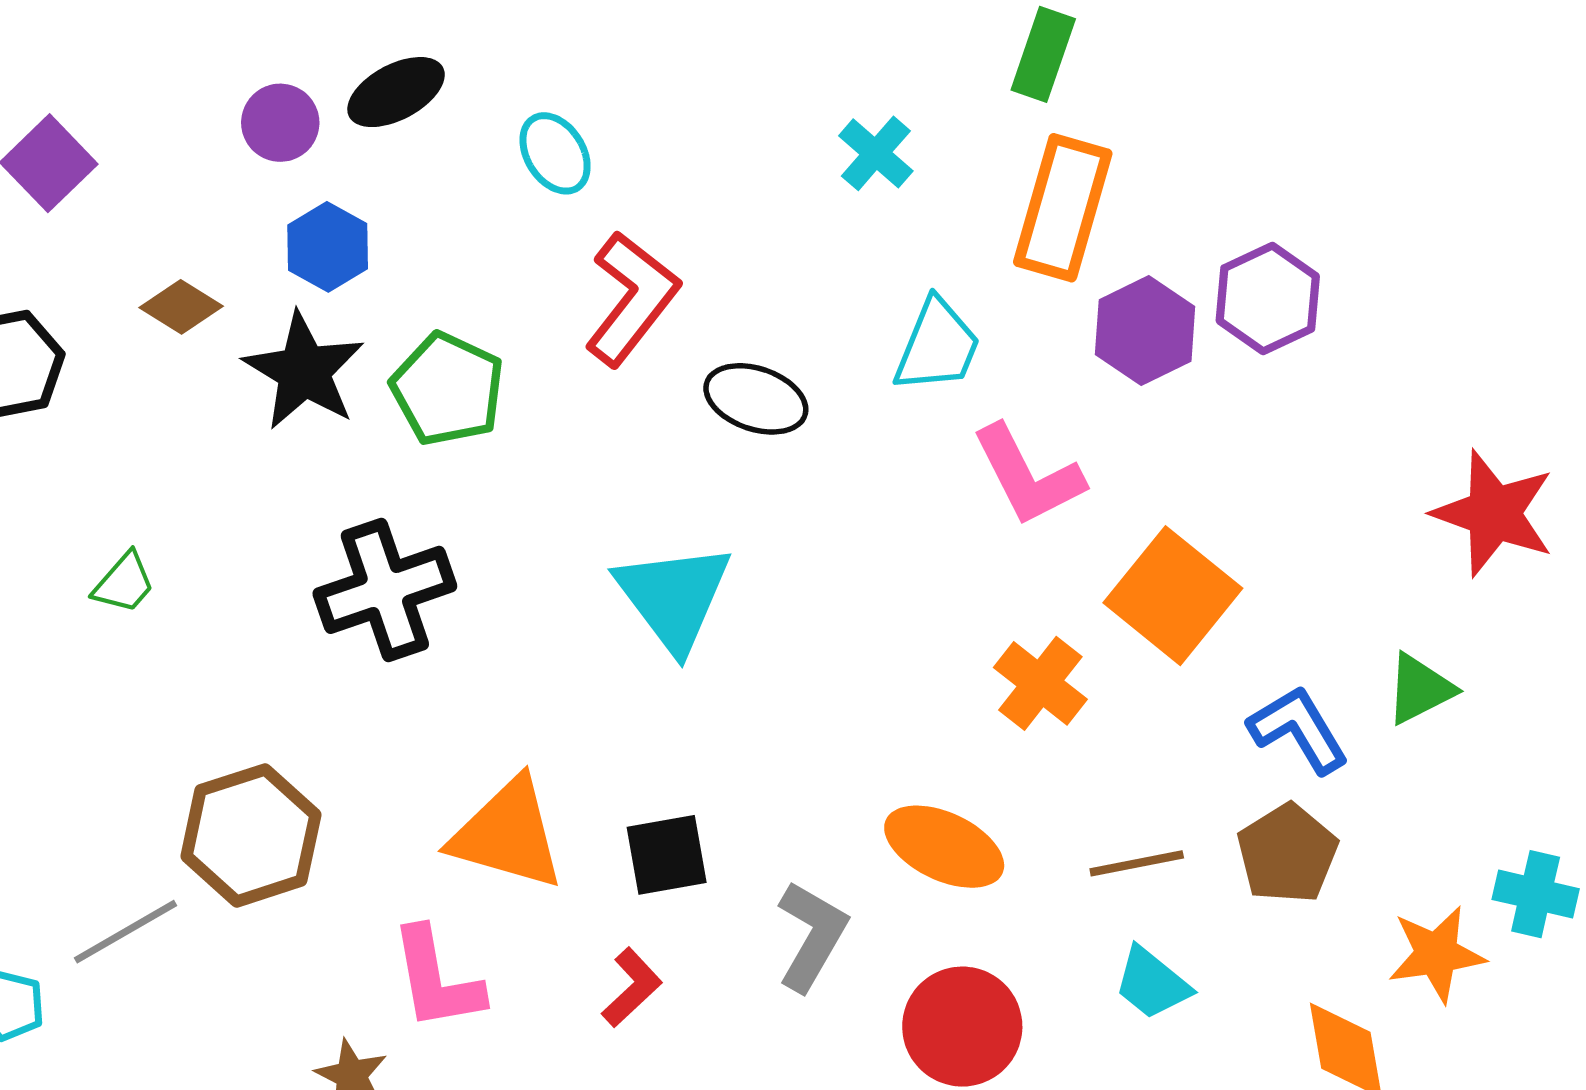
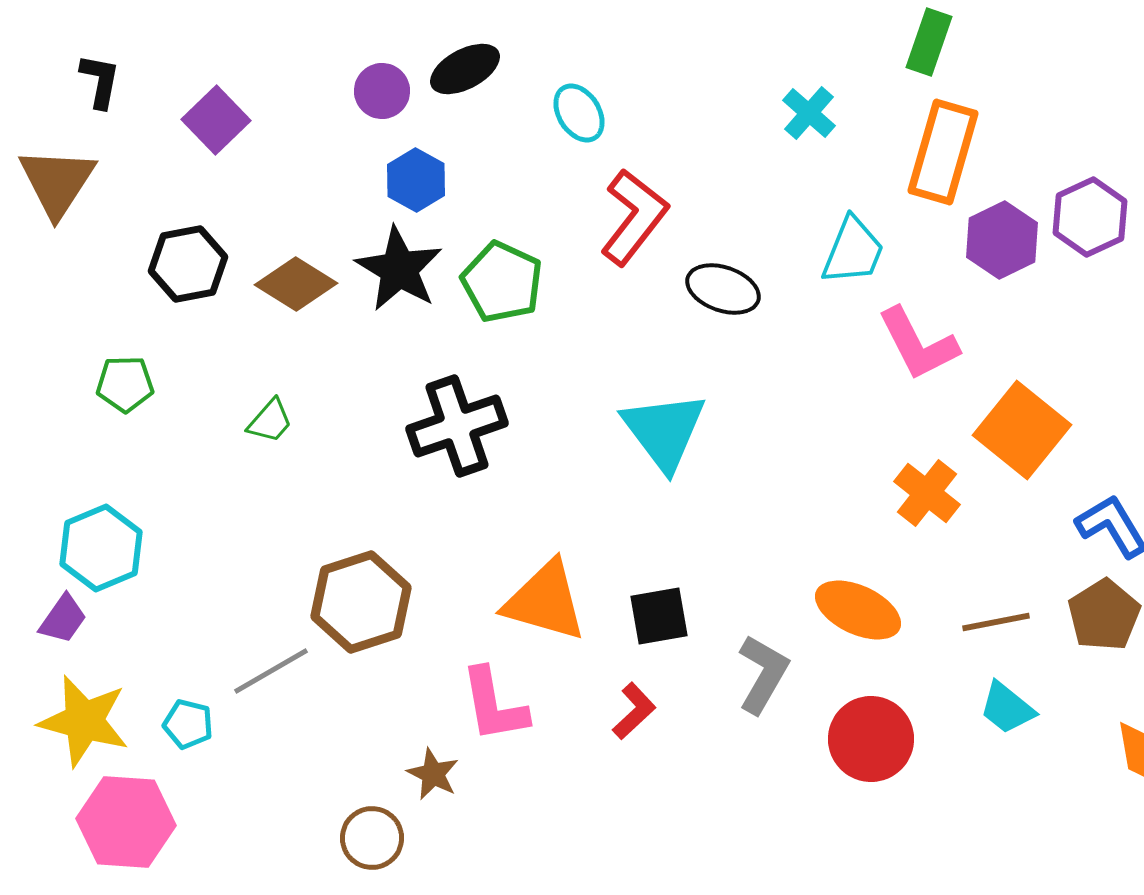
brown diamond: (181, 307) -> (296, 284), moved, size x1.4

